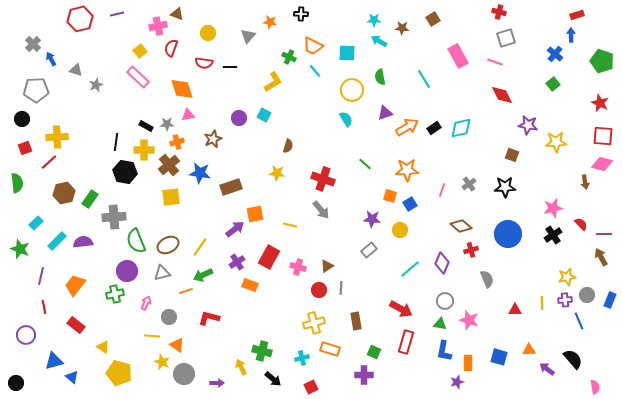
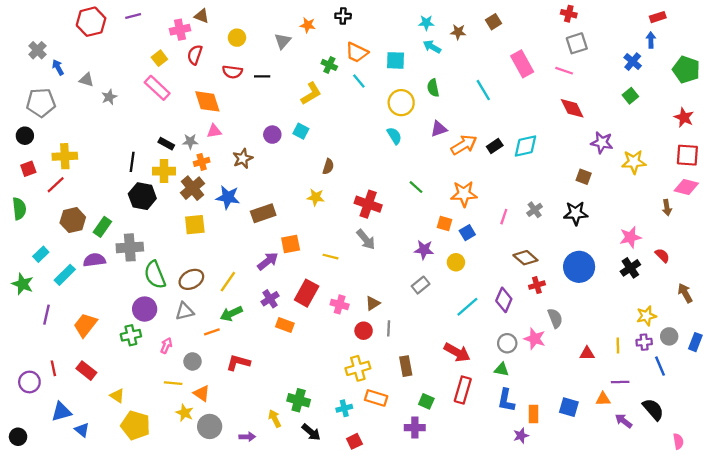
purple line: (604, 234) -> (620, 382), moved
purple semicircle: (83, 242) -> (94, 260), moved
red line: (44, 307) -> (53, 368), moved
pink star: (469, 320) -> (535, 339), moved

